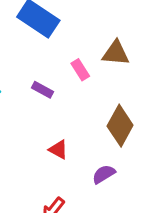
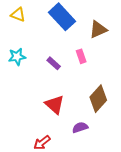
brown triangle: (116, 53) -> (98, 29), moved, turned -42
red triangle: (58, 150) -> (55, 105), size x1.5

